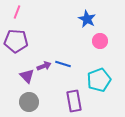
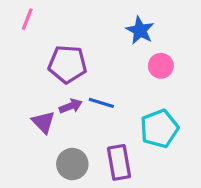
purple pentagon: (16, 41) -> (67, 64), moved
gray circle: (29, 102) -> (72, 164), moved

